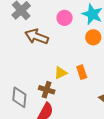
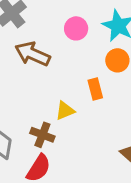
orange rectangle: (82, 72) -> (95, 89), moved

